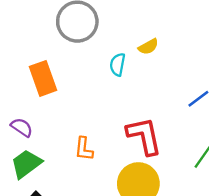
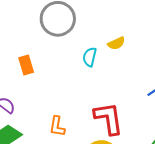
orange rectangle: (43, 78) -> (26, 65), size x0.7

